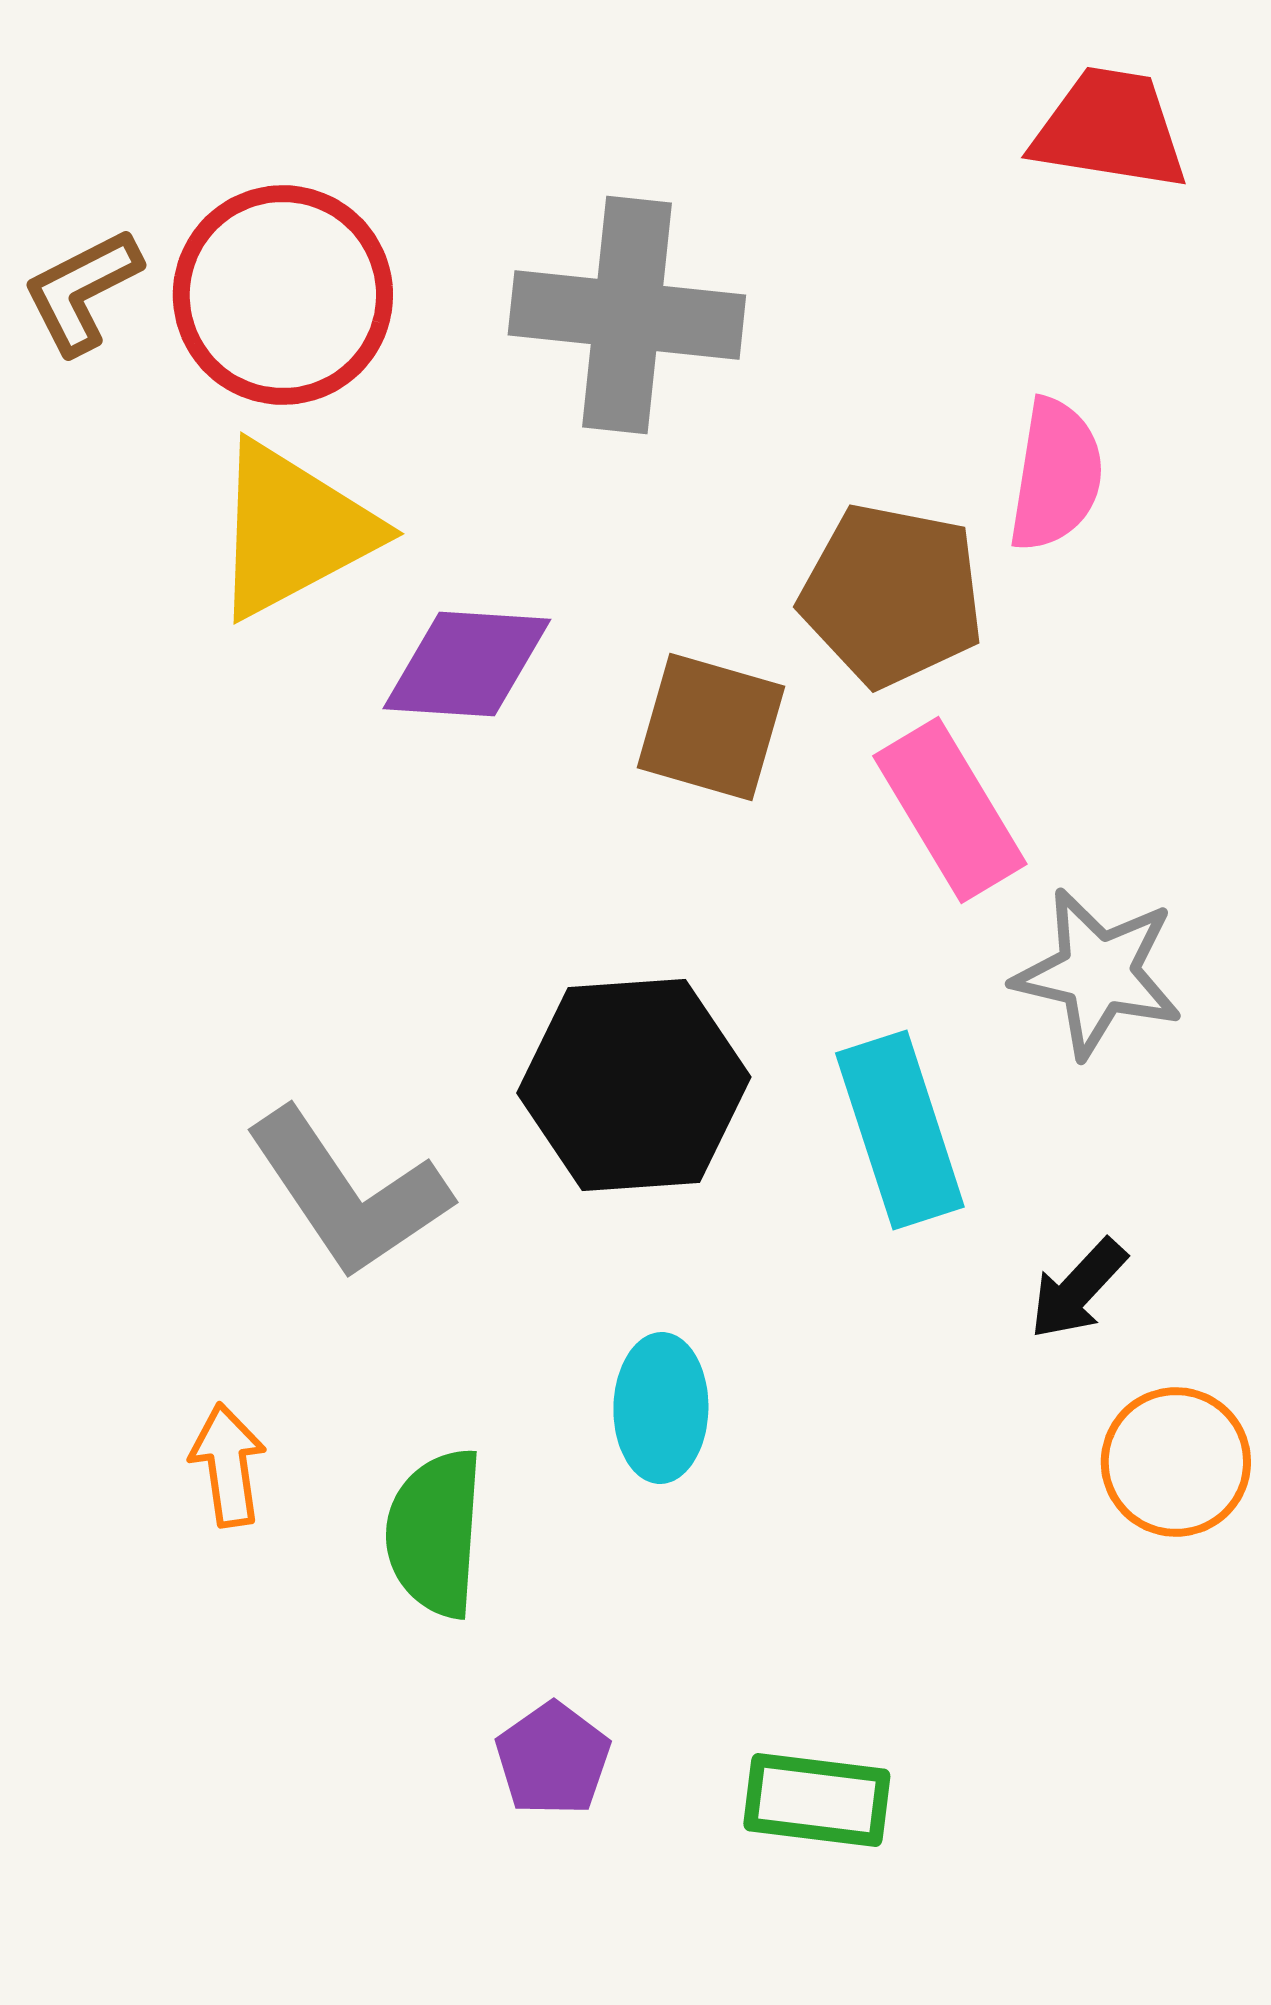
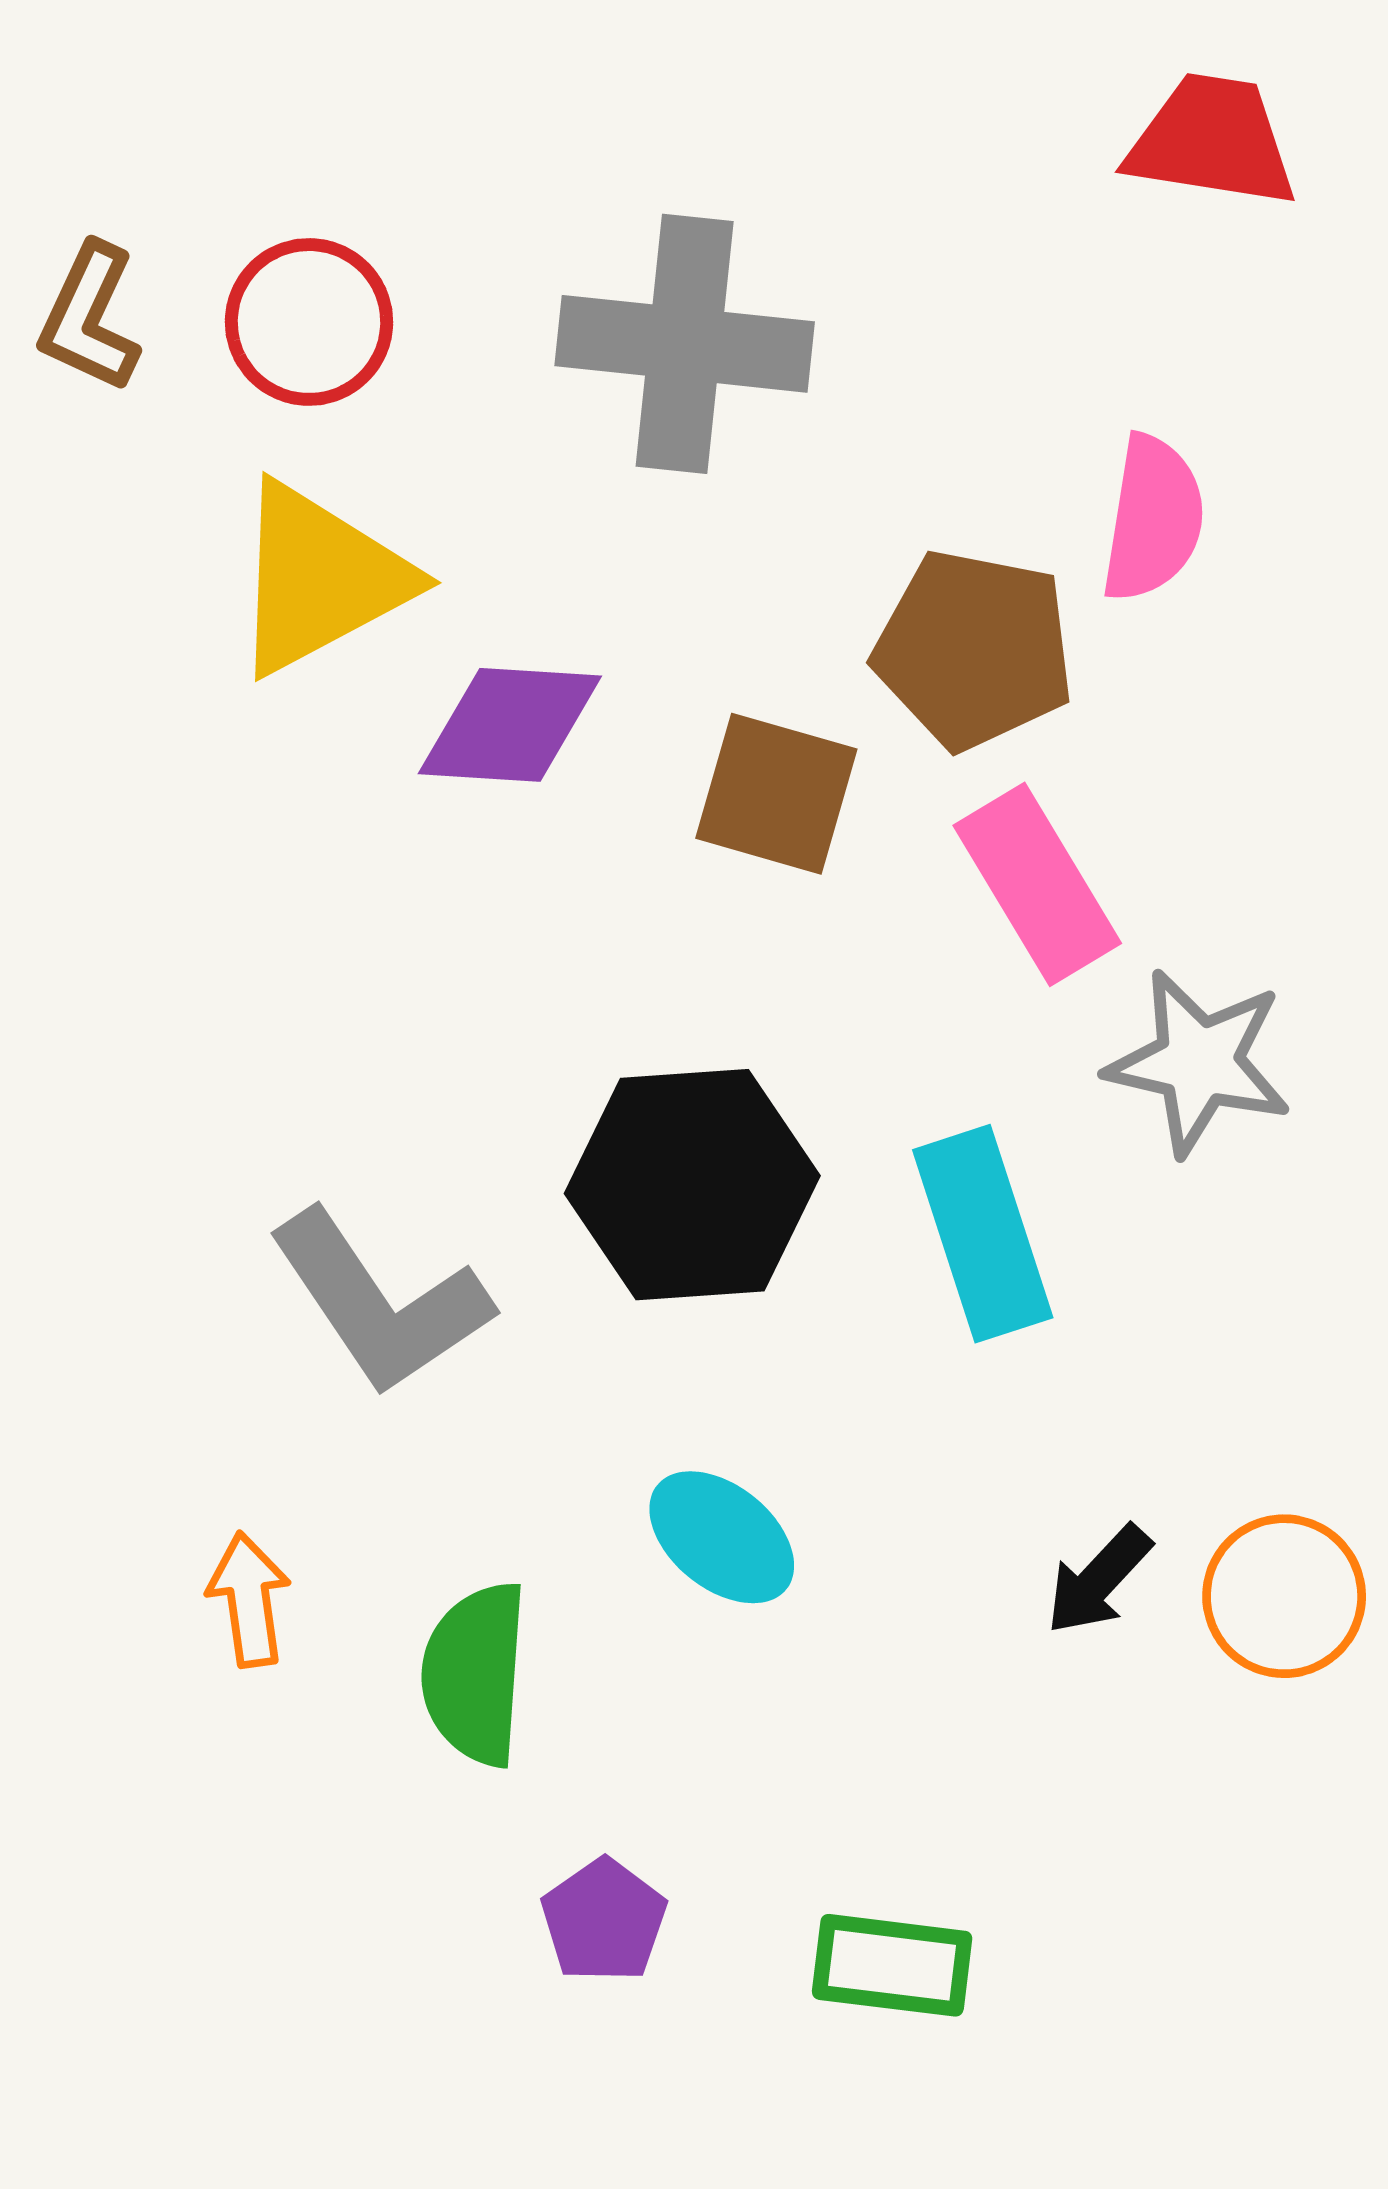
brown L-shape: (82, 291) -> (90, 318), turned -38
red circle: (283, 295) -> (309, 322), size x0.7
black arrow: (1078, 1289) -> (1098, 1580), moved
cyan ellipse: (661, 1408) -> (722, 1537), turned -52

